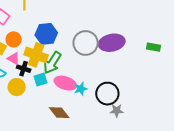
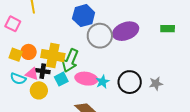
blue hexagon: (46, 34) -> (84, 16), moved
orange circle: (14, 39) -> (29, 52), moved
pink triangle: (14, 59) -> (32, 74), moved
gray star: (117, 111) -> (156, 84), moved

